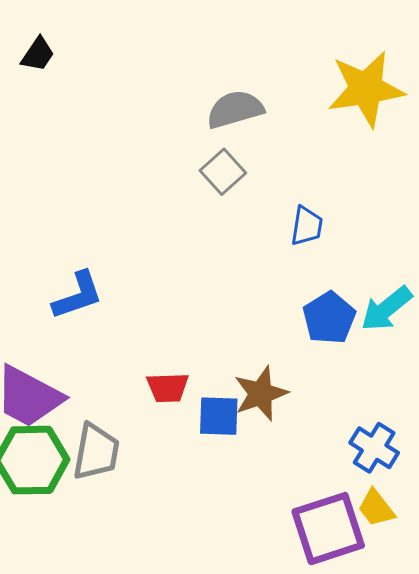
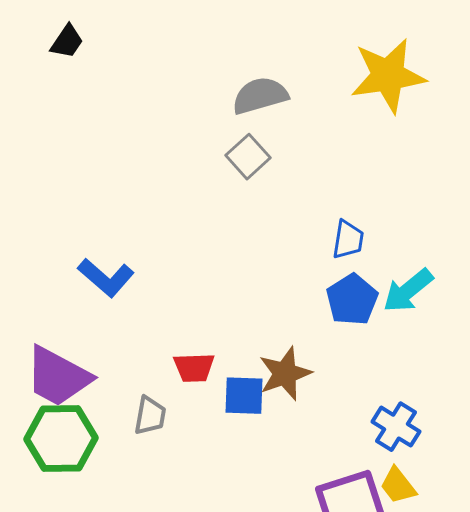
blue trapezoid: (307, 226) -> (348, 240), moved
blue L-shape: (78, 295) -> (106, 278), turned 60
gray trapezoid: (96, 452) -> (150, 416), moved, size x0.7

